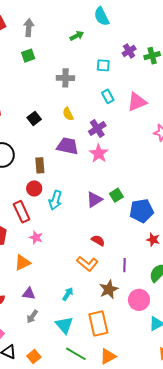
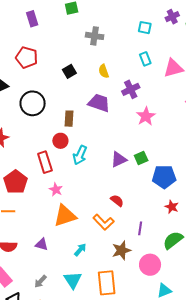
gray cross: (65, 78) -> (95, 36), moved
pink star: (99, 153) -> (146, 116), moved
orange triangle: (22, 263) -> (65, 216), moved, size x1.4
gray arrow: (32, 317) -> (40, 281), moved

